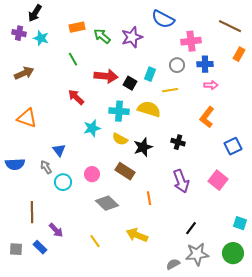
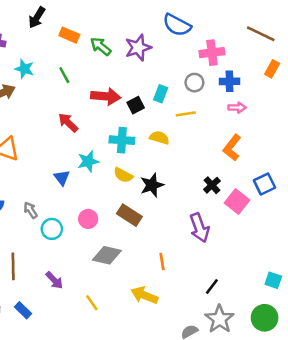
black arrow: (35, 13) -> (37, 18), moved
orange rectangle: (77, 27) -> (69, 35), turned 35
cyan star: (41, 38) -> (24, 69), moved
black square: (130, 83) -> (136, 105), turned 32
yellow semicircle: (149, 109) -> (159, 138), size x0.7
black cross: (178, 142) -> (212, 185), moved, turned 32
blue triangle: (59, 150) -> (62, 178), moved
pink square: (218, 180) -> (237, 201), moved
orange line: (149, 198) -> (162, 261), moved
gray diamond: (107, 203) -> (107, 255), turned -30
purple arrow: (56, 230) -> (54, 280), moved
gray star: (197, 254) -> (219, 319), turned -30

